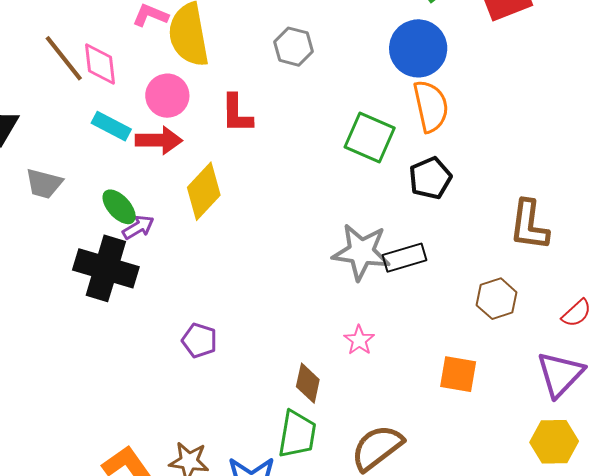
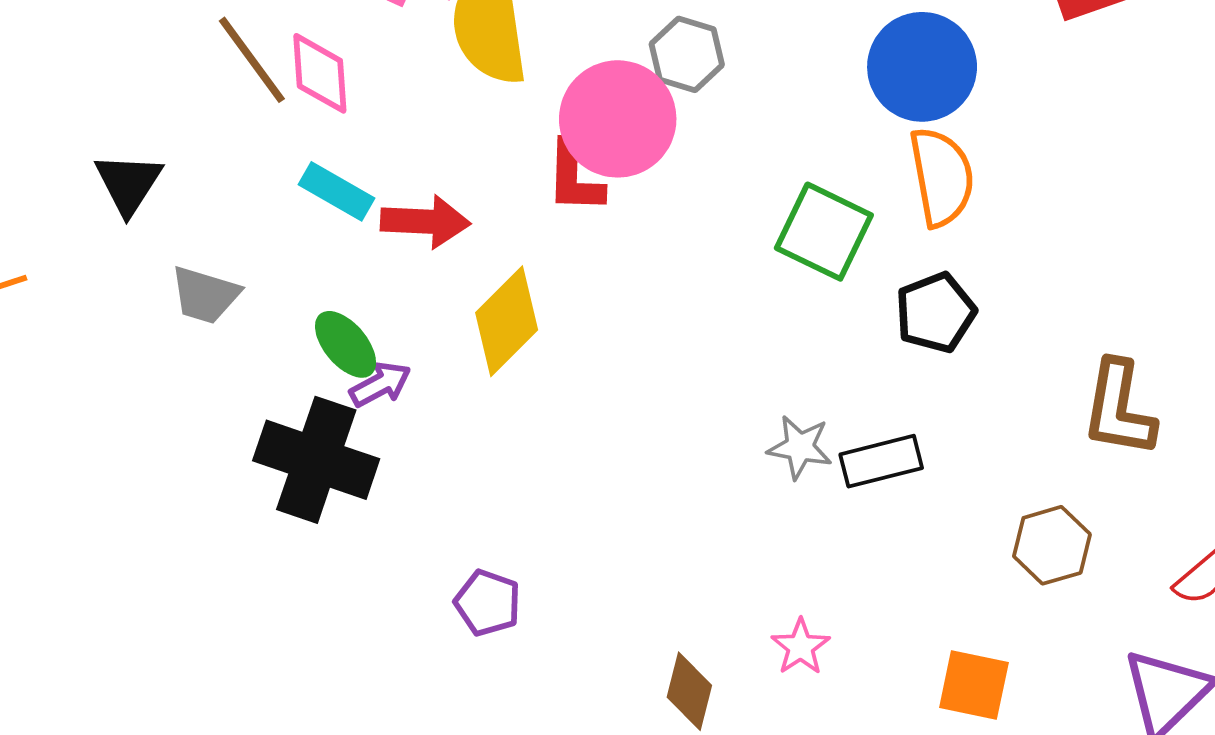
pink circle: (167, 96) -> (618, 119), moved, size x1.4
gray star: (361, 252) -> (800, 447), size x0.6
pink star: (359, 340) -> (801, 647), moved

